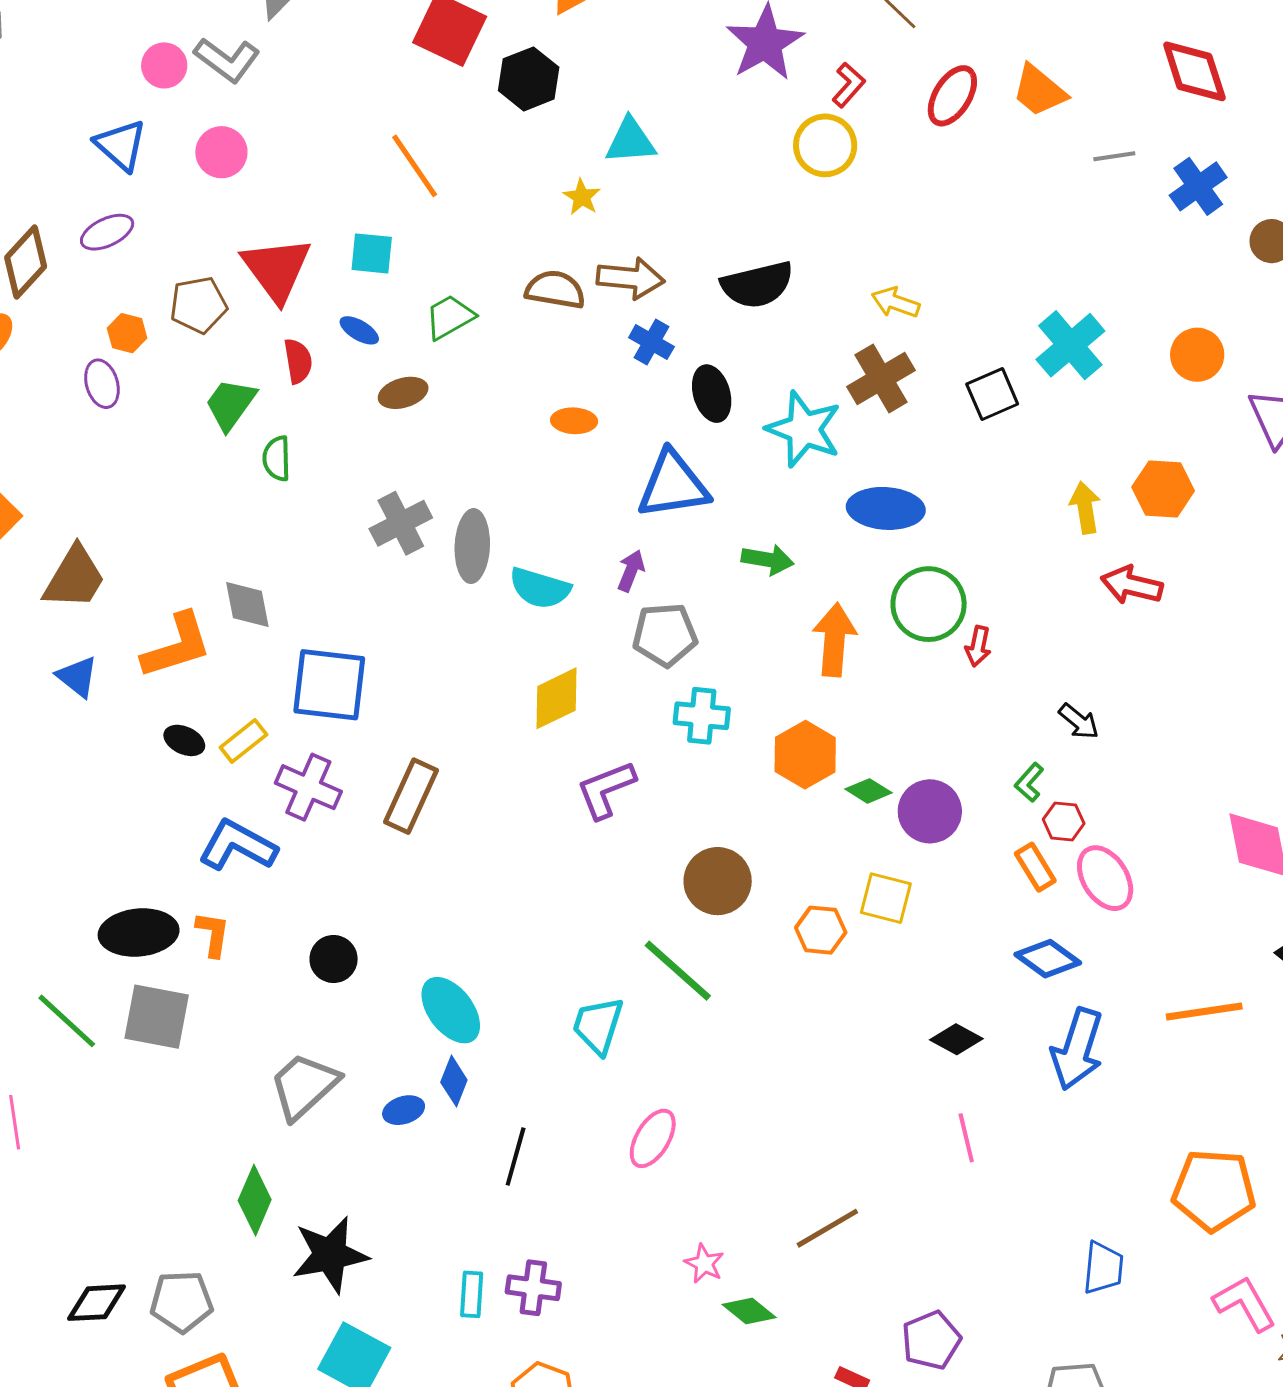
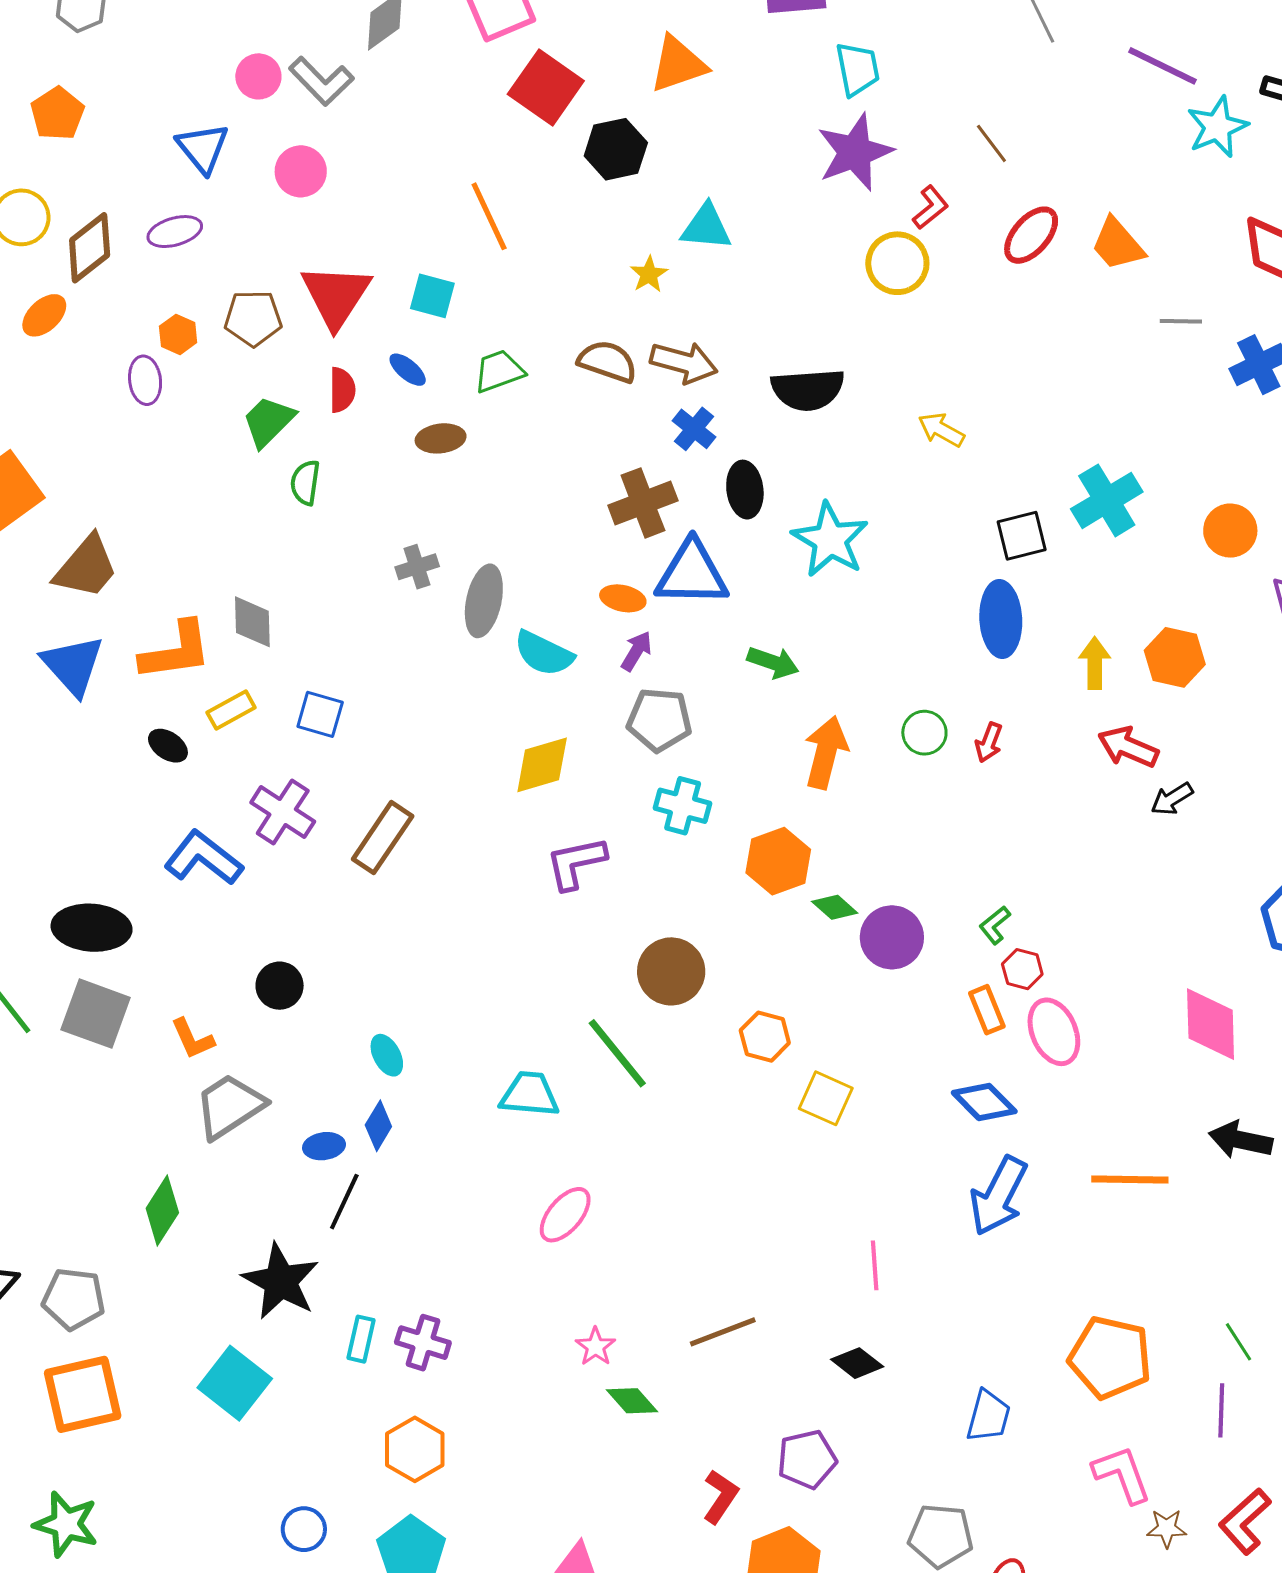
brown cross: (881, 379) -> (643, 503), moved
orange ellipse: (574, 421) -> (623, 598), moved
blue ellipse: (886, 508) -> (1001, 619), moved, turned 74
gray cross: (401, 523) -> (417, 567), size x0.7
green circle: (929, 604) -> (924, 733), size x0.6
red arrow: (978, 646) -> (989, 742), moved
blue triangle: (77, 677) -> (73, 665), size x1.5
blue square: (329, 685) -> (320, 714), size x0.6
black arrow: (1079, 721) -> (1172, 799), moved, turned 99
yellow rectangle: (243, 741) -> (231, 710), moved
yellow square: (886, 898) -> (826, 1098), moved
orange L-shape: (213, 934) -> (192, 1039), moved, turned 138
cyan ellipse: (451, 1010) -> (387, 1055), size x0.6
cyan trapezoid: (598, 1025) -> (530, 1094), turned 68
black diamond: (956, 1039) -> (857, 1363), moved
black line: (516, 1157) -> (344, 1202), moved
black star: (330, 1255) -> (281, 1281), moved, turned 30

